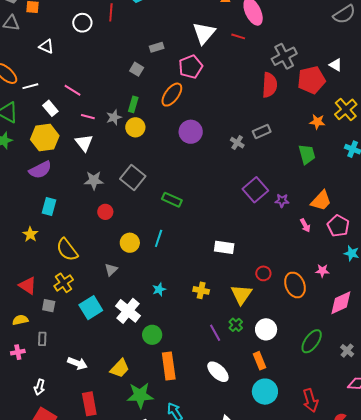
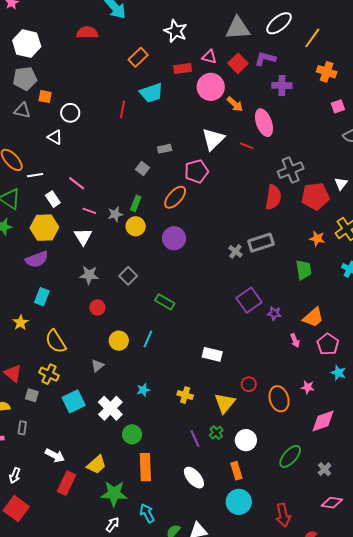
white circle: (82, 23) -> (70, 113), moved
white triangle: (336, 65) -> (341, 184), turned 32
gray rectangle: (262, 131) -> (261, 243), size x1.4
purple circle: (191, 132) -> (174, 238), moved
gray square: (133, 178) -> (128, 276), size x0.7
yellow cross: (64, 283) -> (49, 374), turned -36
red rectangle: (89, 404) -> (67, 483), moved, turned 30

